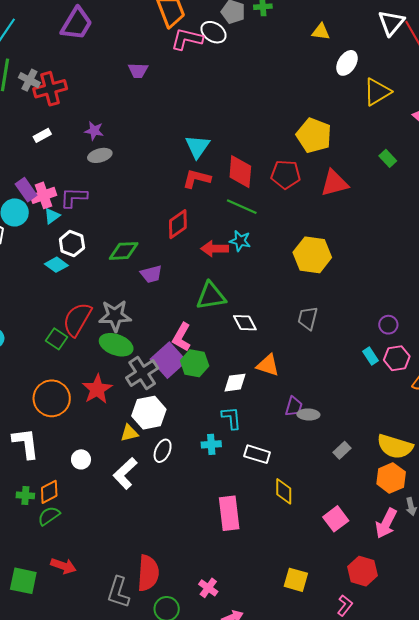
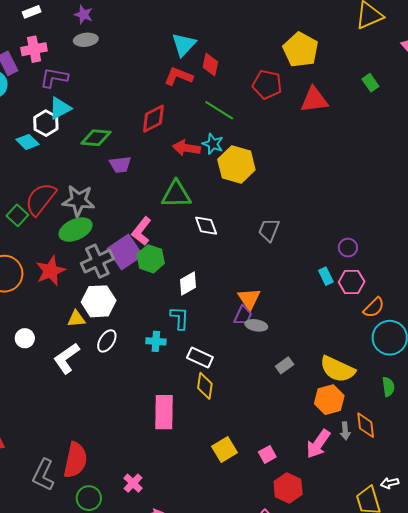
red diamond: (240, 172) -> (210, 65), moved, size x0.7
pink cross: (43, 195) -> (34, 49), moved
cyan triangle: (52, 216) -> (60, 108), moved, size x1.4
yellow hexagon: (312, 255) -> (236, 165), moved
green ellipse: (116, 345) -> (76, 230), turned -52
orange triangle: (268, 365) -> (249, 299), moved, turned 30
white diamond: (235, 383) -> (188, 283), turned -30
yellow diamond: (284, 491) -> (205, 386), moved
pink square: (336, 519) -> (267, 454), moved, size x0.7
yellow square: (296, 580) -> (225, 449), moved, turned 35

